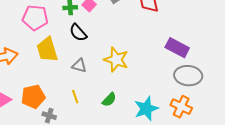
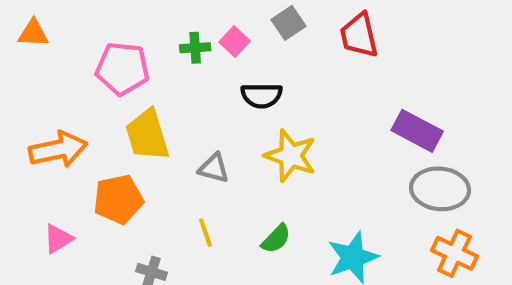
black semicircle: (78, 33) -> (262, 95), moved, turned -48
orange pentagon: (33, 97) -> (118, 199), moved
orange cross: (181, 107) -> (455, 253), moved

